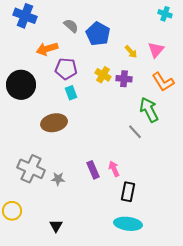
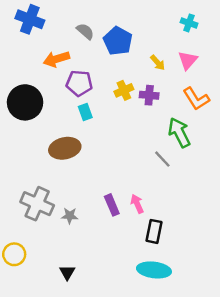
cyan cross: (165, 14) -> (189, 23), moved
yellow cross: (103, 75) -> (124, 90), turned 35

